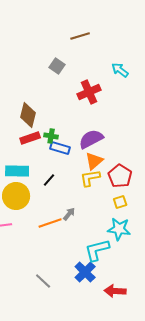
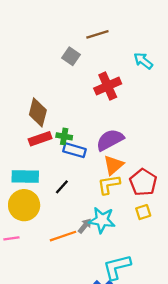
brown line: (80, 36) -> (97, 34), moved
cyan star: (119, 229) -> (102, 220), moved

